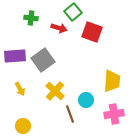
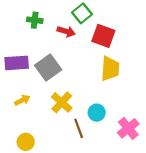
yellow trapezoid: (112, 81) -> (110, 69), moved
yellow arrow: (20, 89) -> (22, 100), turned -88
pink cross: (114, 114) -> (128, 128), turned -30

